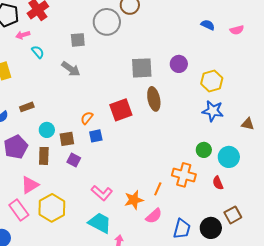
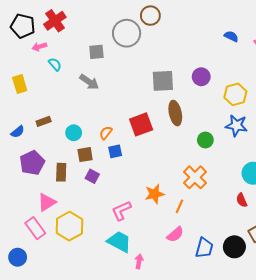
cyan circle: (47, 130) -> (74, 133), moved
green circle: (204, 150) -> (205, 140), moved
orange cross: (184, 175) -> (195, 177), moved, turned 30
pink L-shape: (102, 193) -> (121, 211), turned 115
orange star: (134, 200) -> (155, 194), moved

